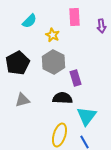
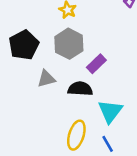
purple rectangle: (75, 78) -> (96, 64), turned 63
gray triangle: (22, 100) -> (46, 79), moved

